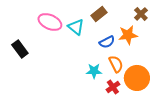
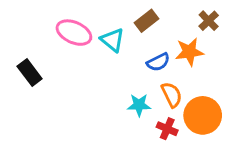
red cross: (113, 87) -> (167, 129), turned -32

